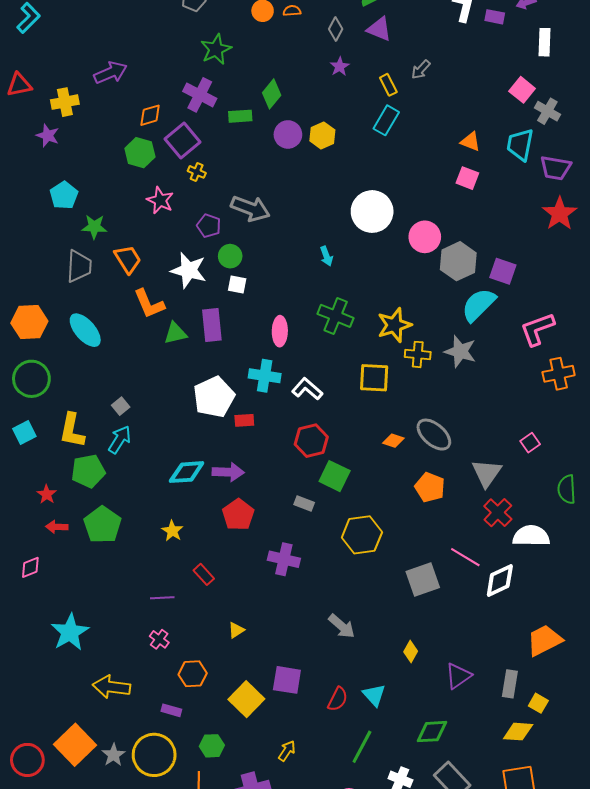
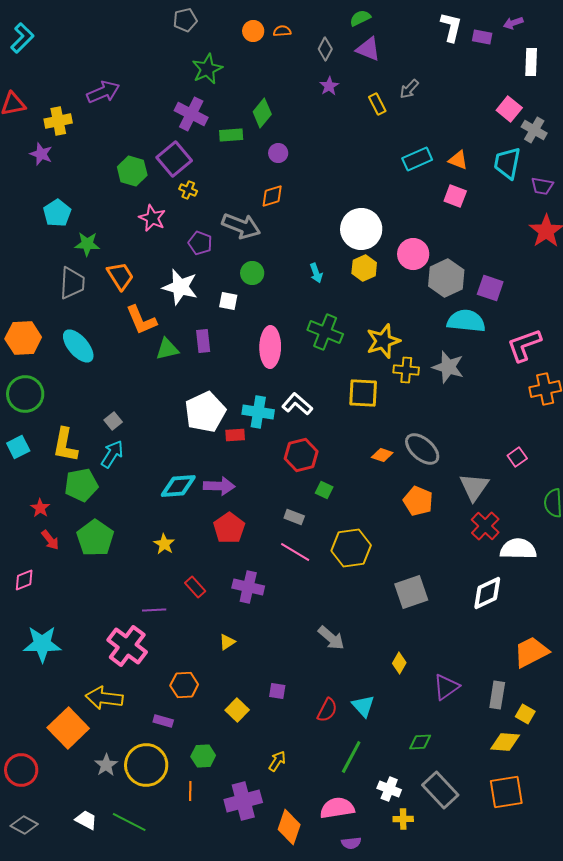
orange diamond: (150, 115) -> (272, 196), moved
cyan rectangle: (386, 120) -> (417, 159), moved, turned 36
purple circle: (288, 134) -> (278, 153), size x0.7
yellow hexagon: (322, 135) -> (364, 268), moved
purple trapezoid: (556, 168) -> (542, 186), size x0.7
green circle: (230, 256) -> (252, 273), moved
cyan semicircle: (479, 305) -> (466, 321), turned 51
purple rectangle: (212, 325) -> (203, 341), size x0.7
pink ellipse: (280, 331) -> (270, 347), size x1.4
cyan cross: (265, 376) -> (258, 412), moved
green square: (335, 476) -> (324, 490), size x0.6
red arrow: (57, 527) -> (50, 540), turned -130
pink line: (465, 557) -> (295, 552), moved
purple cross: (284, 559) -> (248, 587), moved
cyan star: (70, 632) -> (42, 644), moved, turned 30
pink cross: (159, 639) -> (127, 646), moved, size x2.0
purple square: (287, 680) -> (277, 691), size x0.6
yellow square: (246, 699) -> (237, 710), size x0.7
green diamond: (432, 732) -> (420, 742), size x0.7
orange square: (75, 745) -> (68, 728), moved

